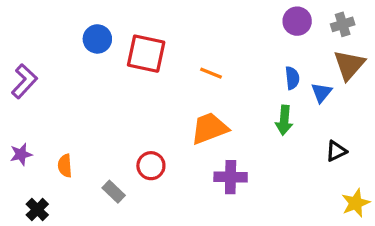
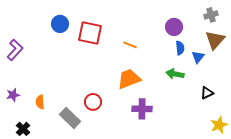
purple circle: (297, 21) -> (174, 27), moved
green arrow: (284, 120) -> (175, 74), turned 96
gray rectangle: (114, 192) -> (70, 118), size x1.5

